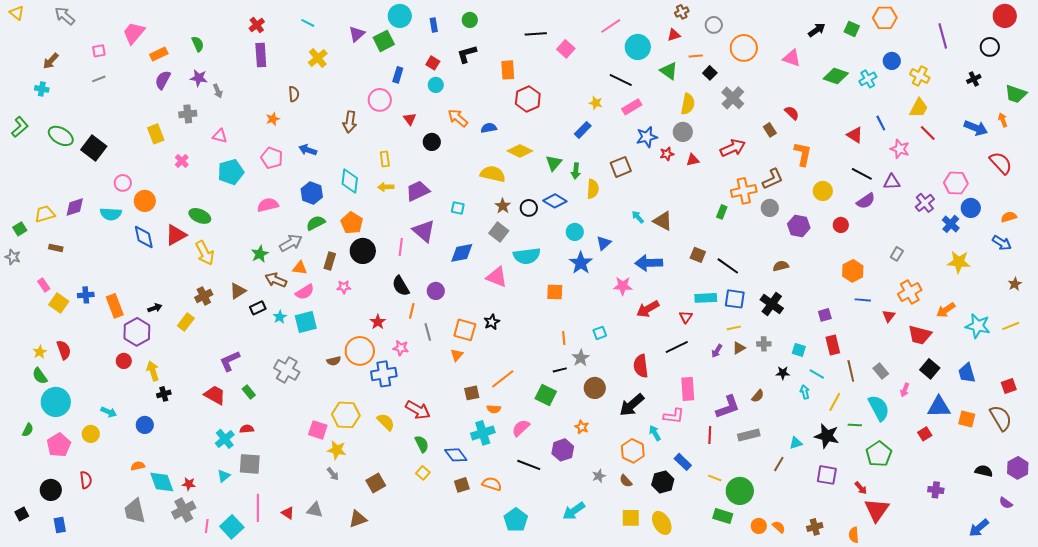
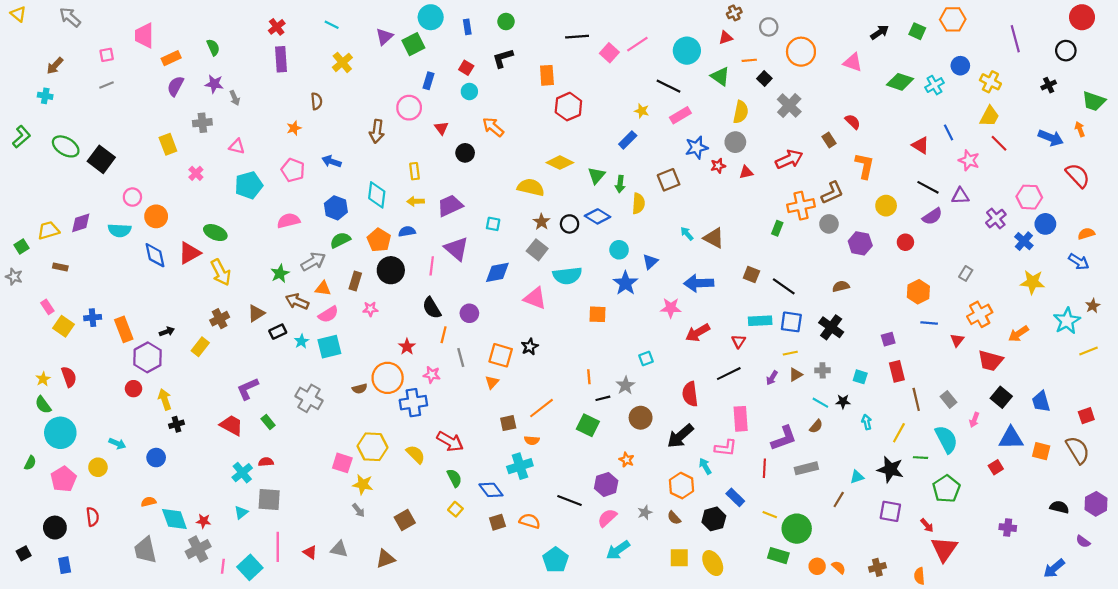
pink line: (611, 26) -> (637, 44), moved
pink trapezoid: (134, 33) -> (144, 36), turned -40
blue semicircle: (489, 128) -> (407, 231), moved
cyan star: (978, 326) -> (1067, 321), moved, turned 30
orange line: (564, 338) -> (589, 377), moved
cyan line: (817, 374) -> (820, 403), moved
pink semicircle: (521, 428) -> (607, 518), moved

